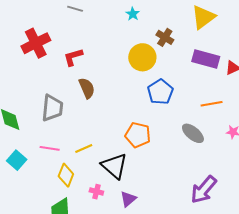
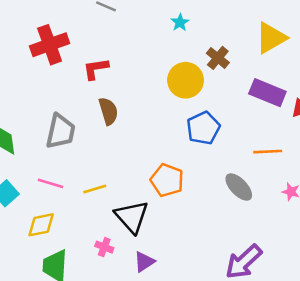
yellow diamond: (66, 175) -> (41, 225), moved, turned 50

